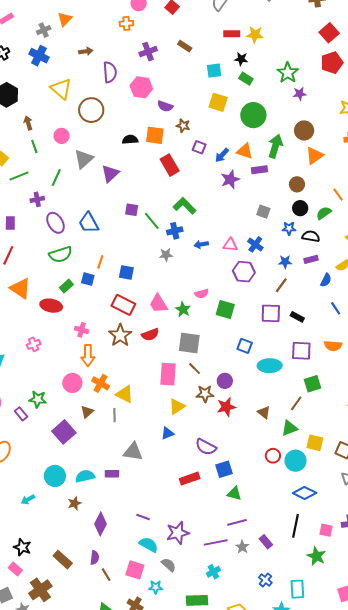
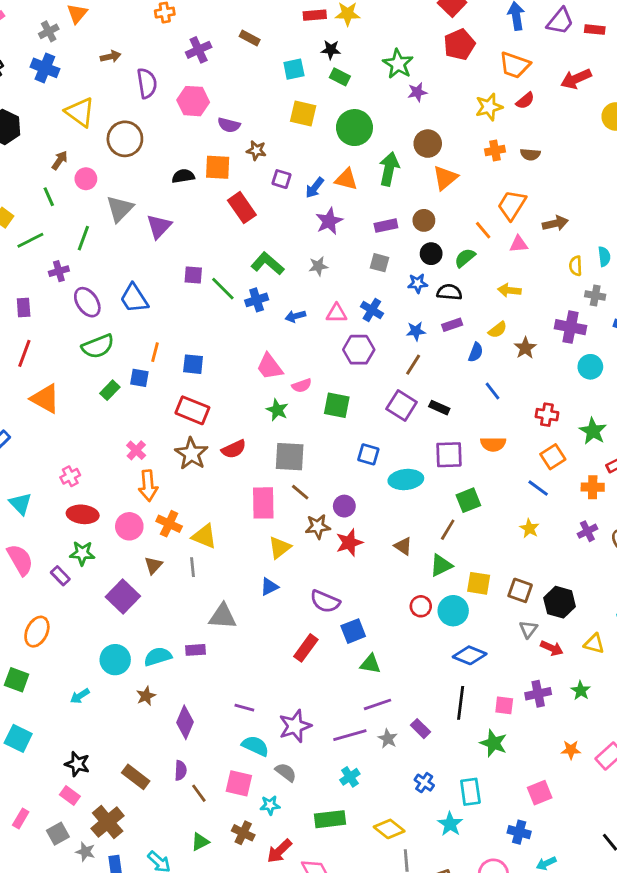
brown arrow: (28, 123) -> (60, 160), moved, turned 56
purple rectangle: (259, 170) -> (386, 226), moved
gray star: (166, 255) -> (318, 266), moved
pink trapezoid: (158, 304) -> (270, 367), moved
red ellipse: (51, 306) -> (83, 514), moved
purple square: (271, 313) -> (402, 405), turned 35
pink cross: (82, 330) -> (136, 450), turned 32
red rectangle: (190, 479) -> (306, 648), turned -30

